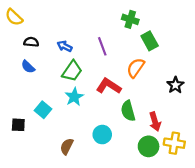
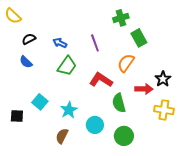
green cross: (130, 19) -> (121, 18), turned -35
black semicircle: (31, 42) -> (29, 39), turned -32
cyan star: (74, 97) -> (69, 110), moved
red arrow: (155, 122) -> (144, 89), moved, turned -72
yellow cross: (174, 143) -> (164, 110), moved
green circle: (149, 146) -> (124, 136), moved

